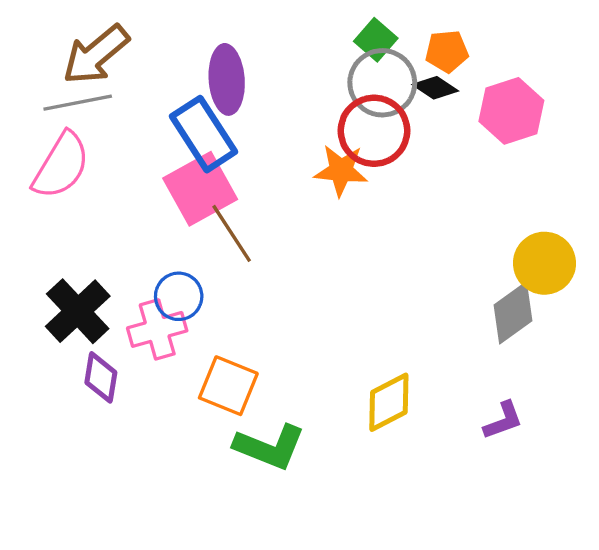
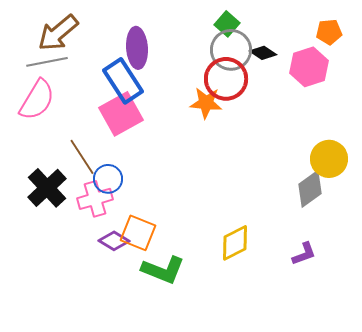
orange pentagon: (447, 51) -> (329, 32), moved
brown line: (232, 233) -> (82, 157), moved
purple diamond: (101, 377) -> (114, 241), moved, turned -68

